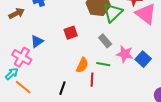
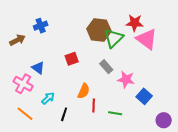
blue triangle: (37, 41) -> (38, 68), turned -48
blue square: (143, 59) -> (144, 96), moved
green line: (103, 64) -> (115, 113), moved
cyan arrow: (12, 74) -> (48, 98), moved

